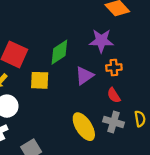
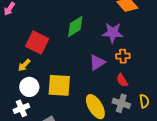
green diamond: (59, 52) -> (75, 27), moved
yellow square: (40, 80) -> (59, 85), moved, size x1.4

